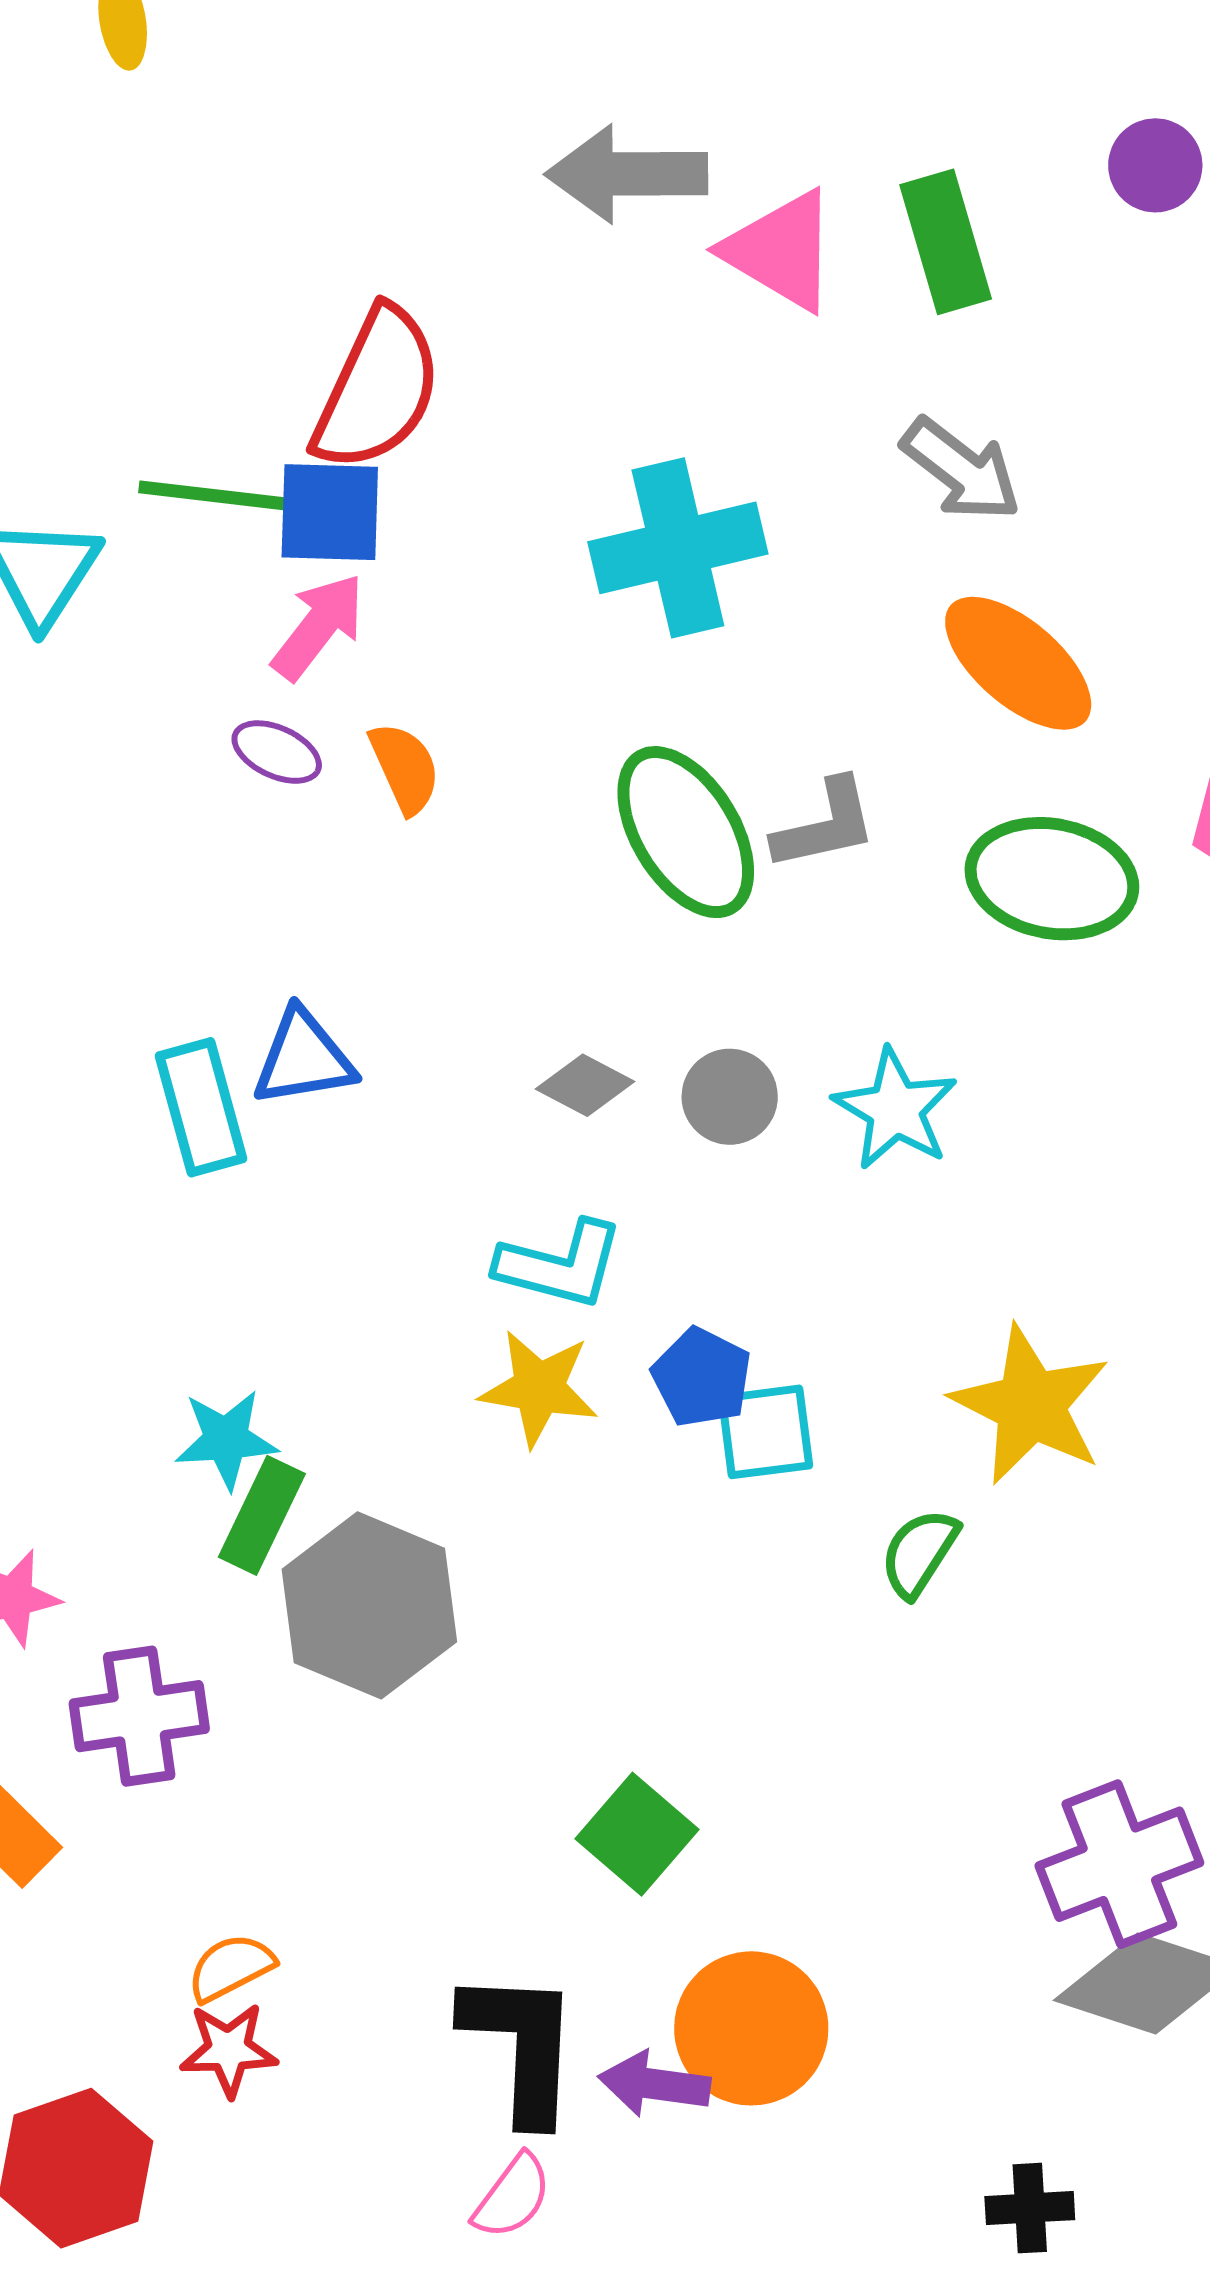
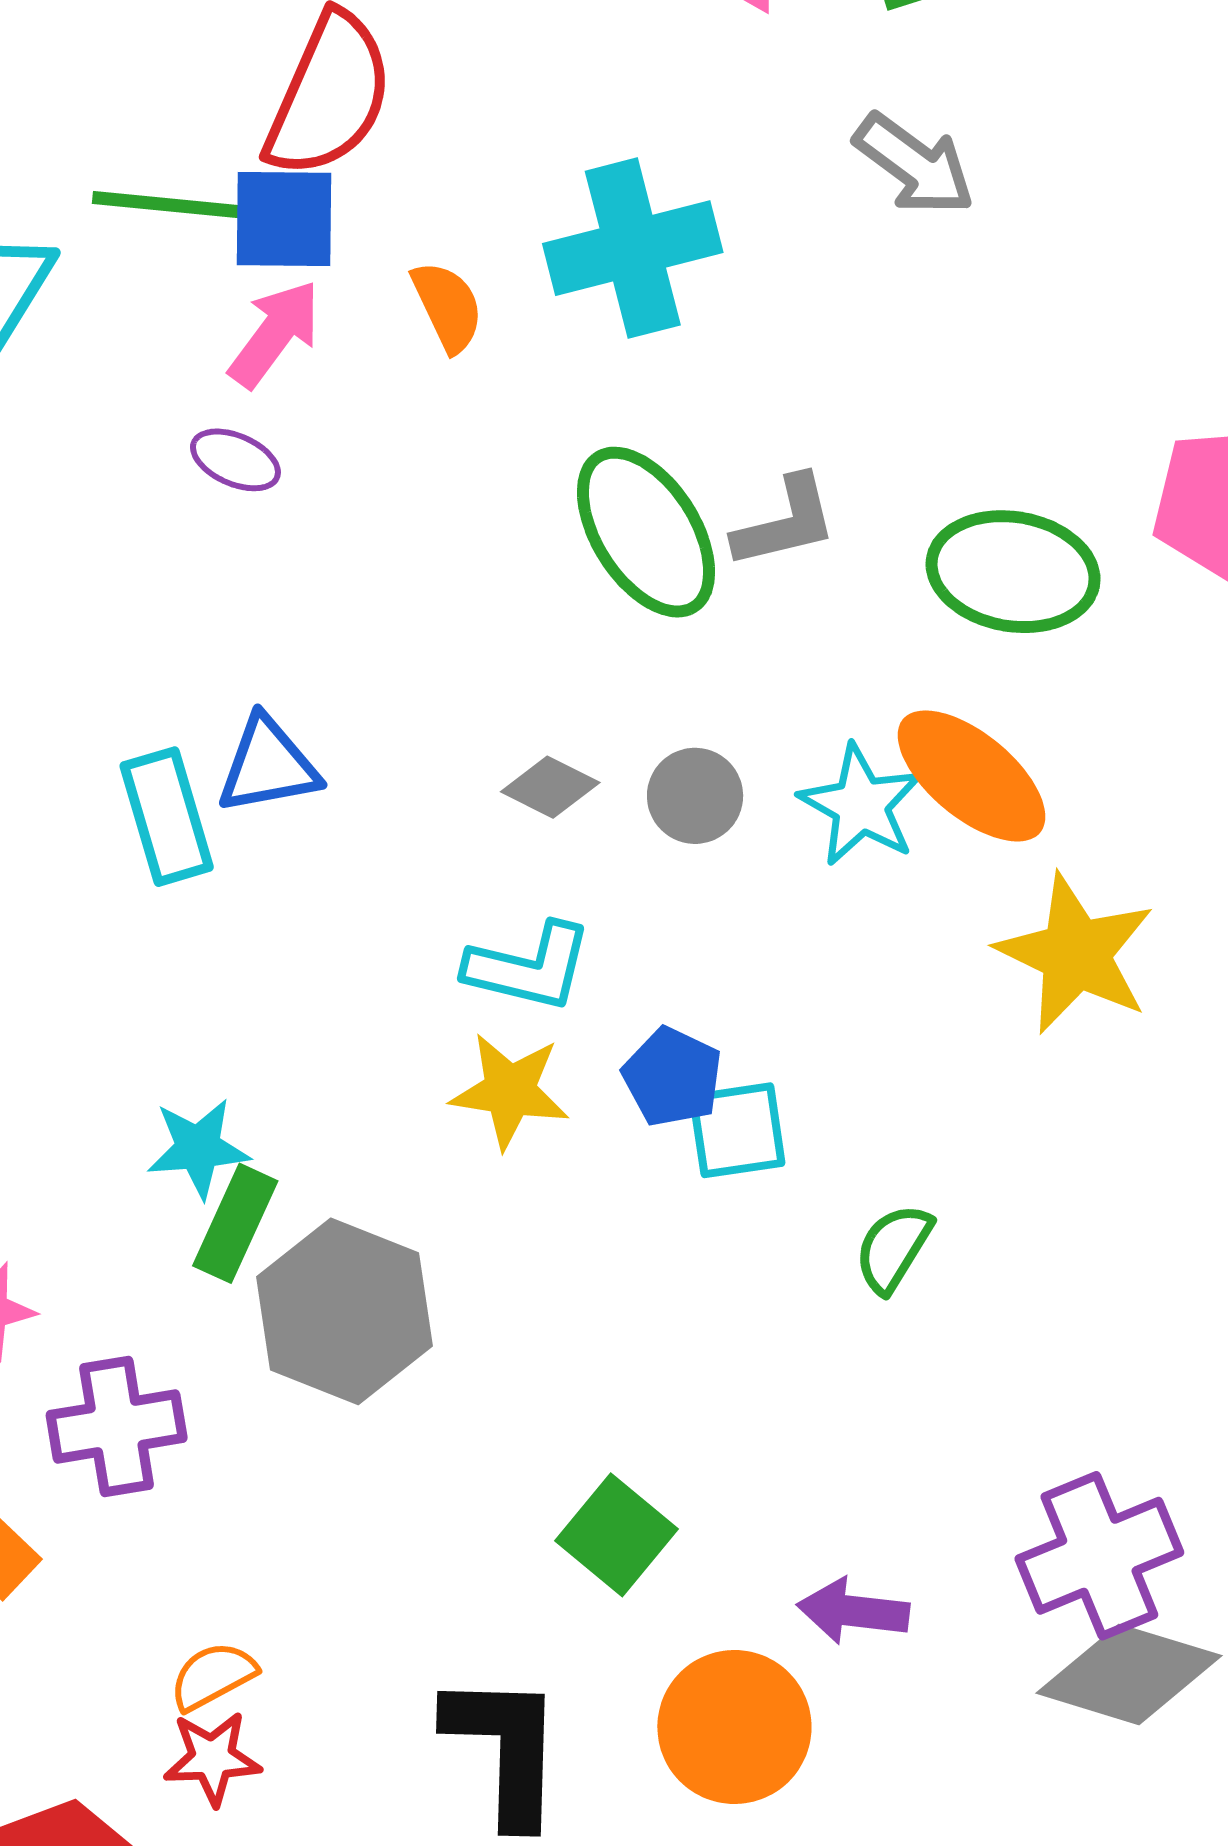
orange ellipse: (1018, 663) -> (972, 776), moved
orange semicircle: (405, 768) -> (447, 306), moved
yellow star: (1031, 1405) -> (1076, 954), moved
purple arrow: (654, 2084) -> (853, 1611), moved

